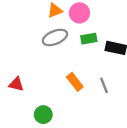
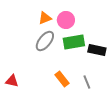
gray ellipse: (55, 37) -> (45, 41), turned -30
green rectangle: (89, 39) -> (74, 42), size x1.5

